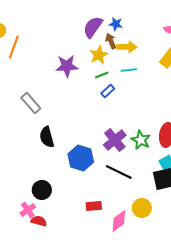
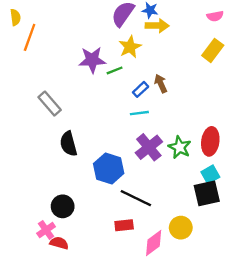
brown arrow: (111, 41) -> (161, 83), moved
yellow arrow: (127, 47) -> (157, 26), moved
cyan line: (129, 70) -> (139, 113), moved
green line: (102, 75) -> (115, 70), moved
black line: (119, 172) -> (136, 198), moved

